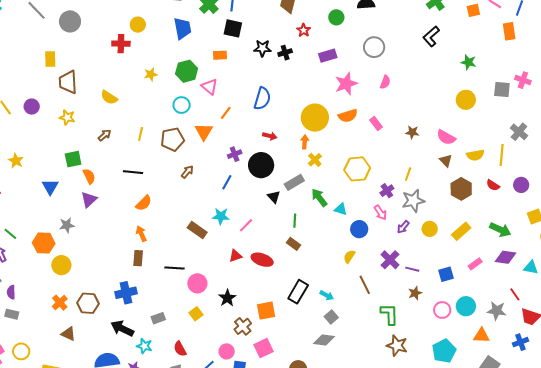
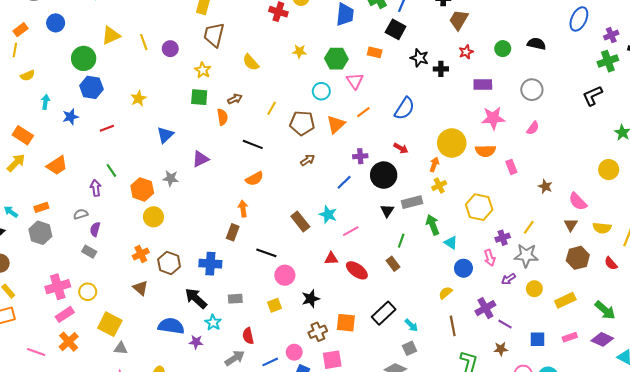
green square: (73, 159) -> (199, 97), moved
orange semicircle: (89, 176) -> (222, 117), moved

